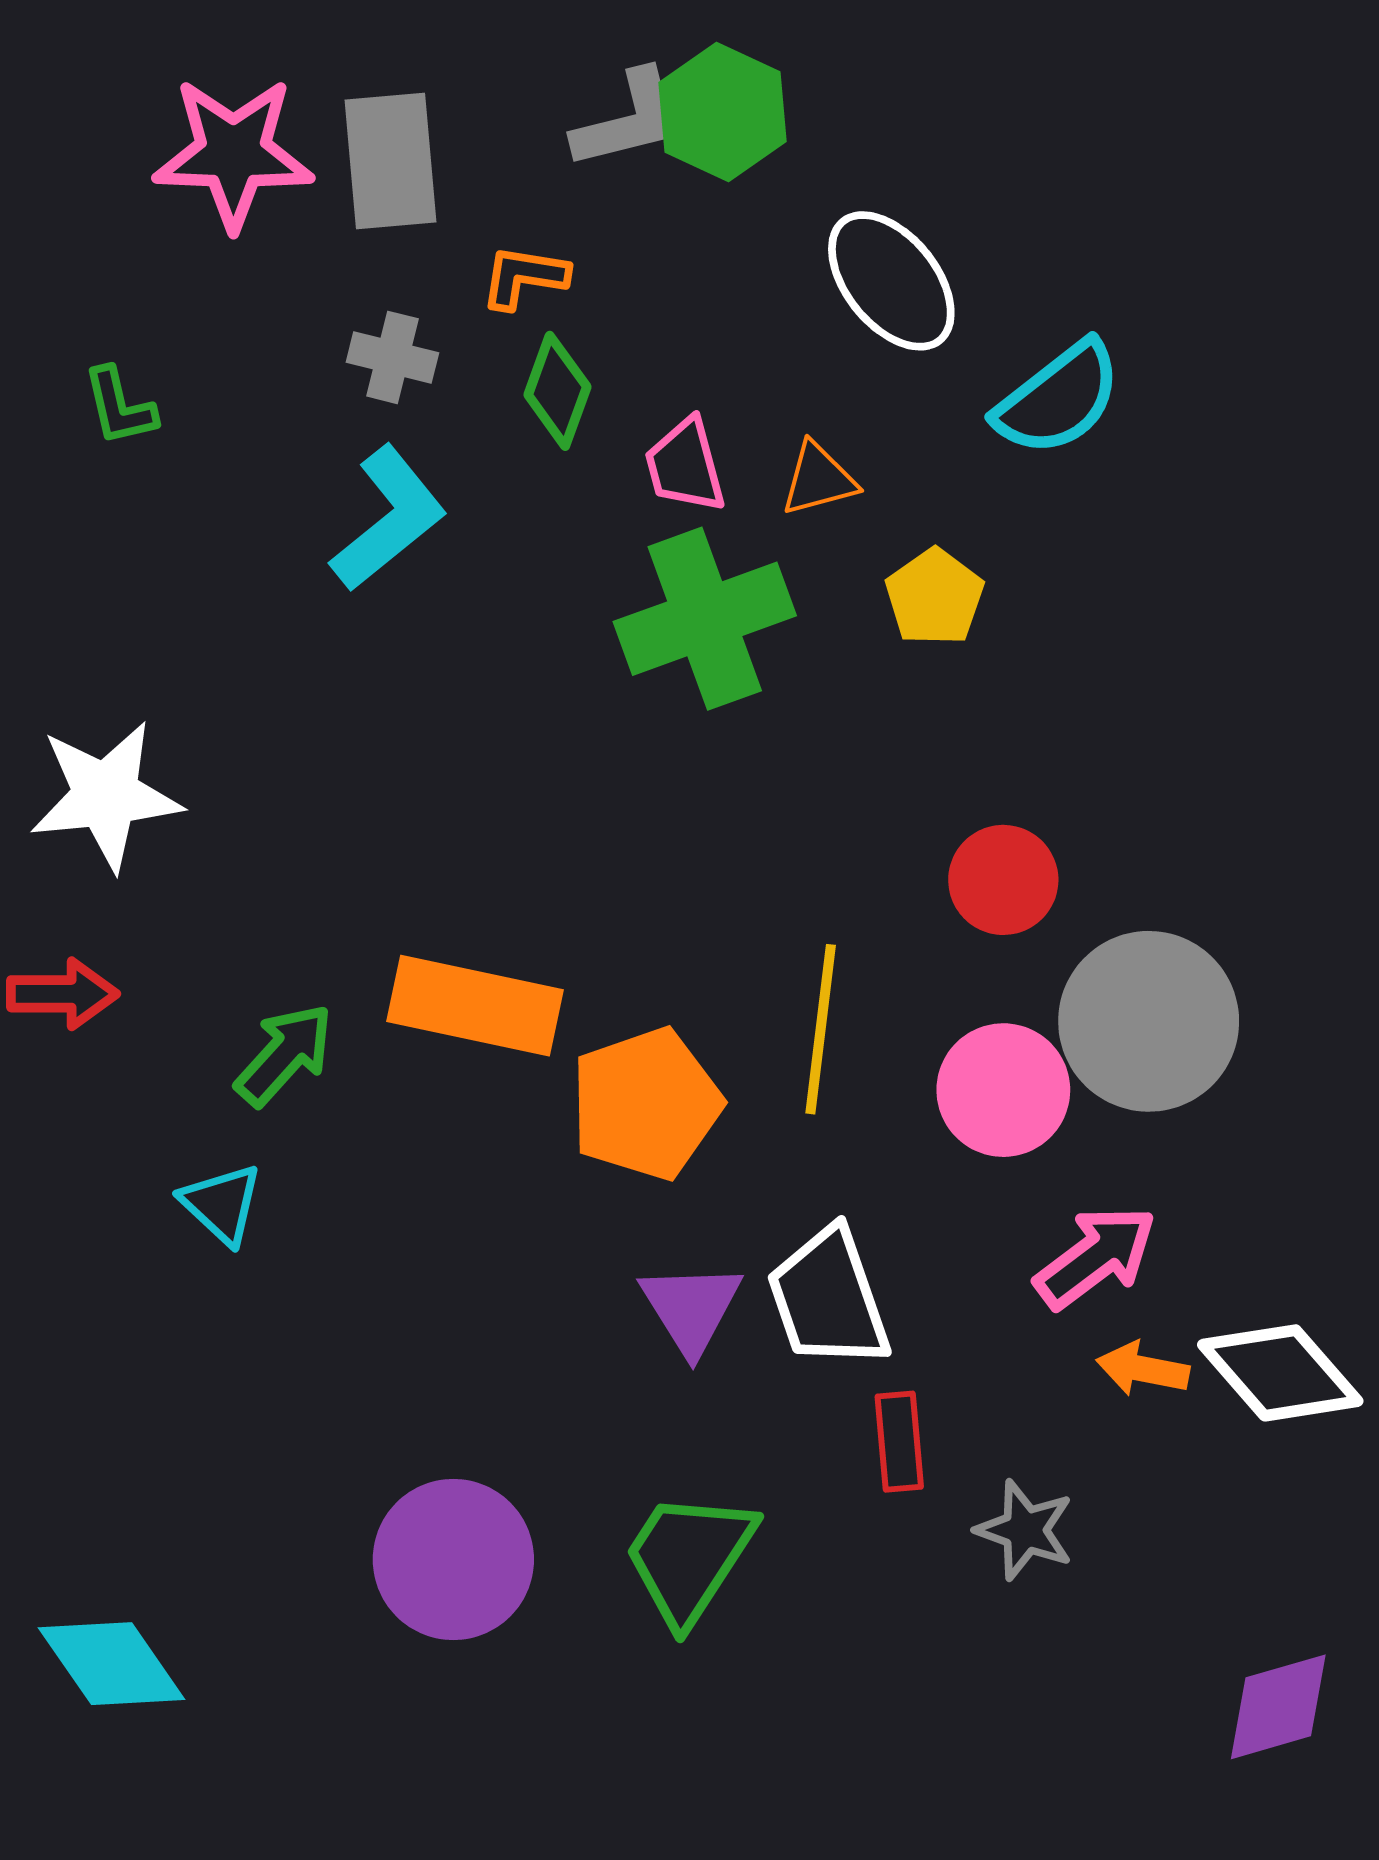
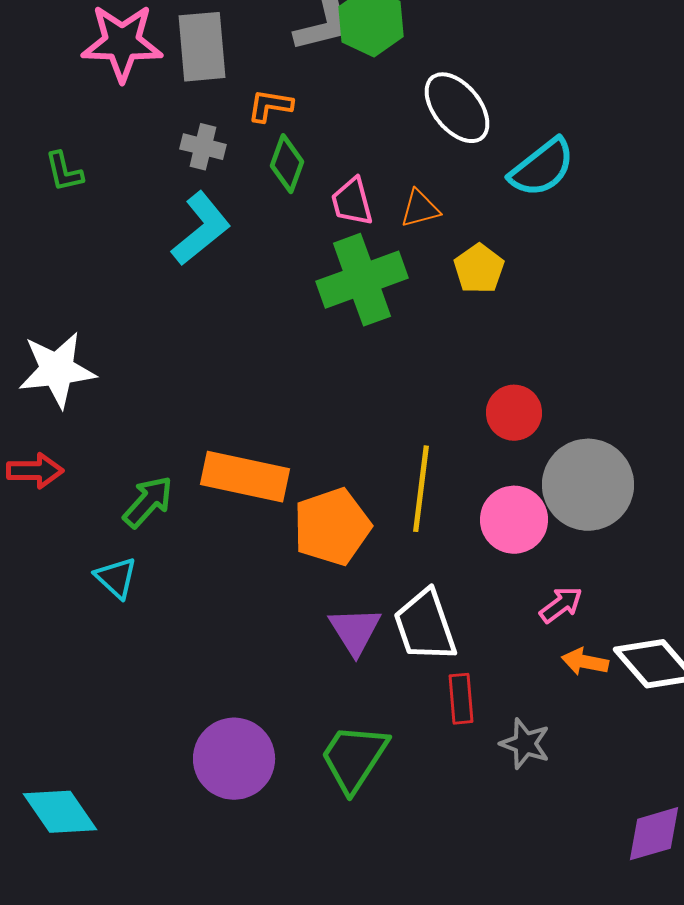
pink arrow: (1096, 1257) -> (561, 605), size x0.7

